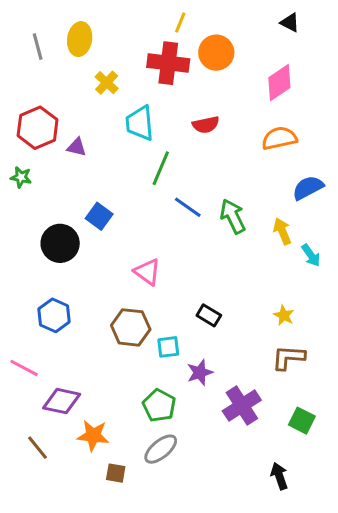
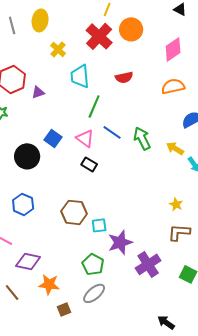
red cross: (168, 63) -> (99, 36), turned 36
purple triangle: (77, 147) -> (38, 92), turned -32
yellow arrow: (282, 231) -> (175, 148), turned -36
pink triangle: (147, 272) -> (85, 138), moved
black rectangle: (209, 315) -> (89, 164), moved
purple star: (200, 372) -> (120, 242), size x1.4
brown square: (116, 473) -> (64, 309), turned -32
black arrow: (279, 476) -> (166, 322), moved, turned -36

